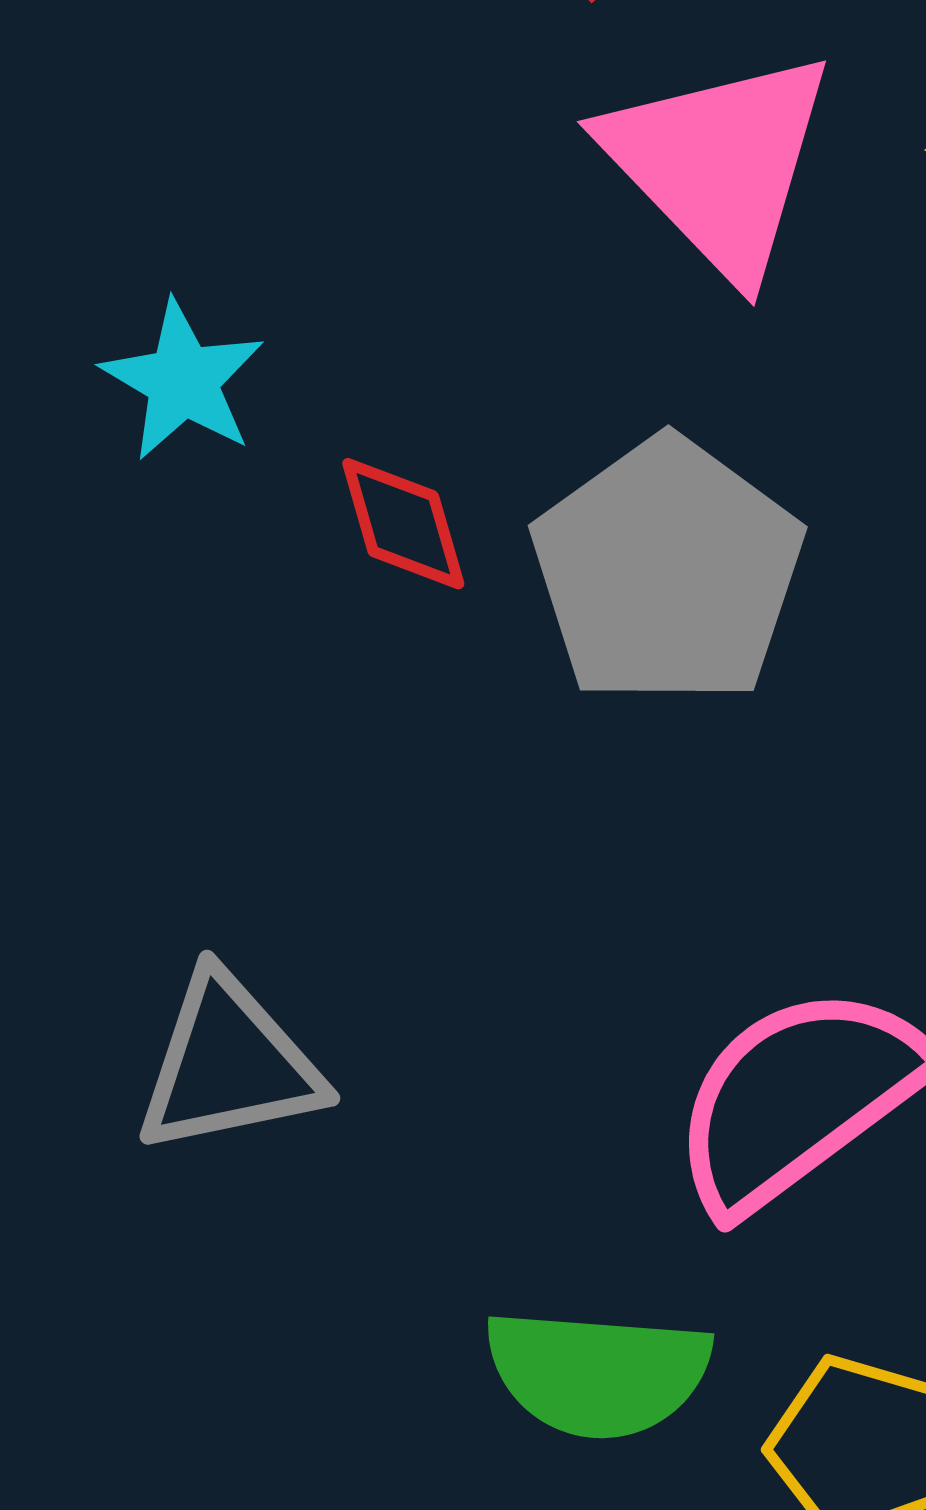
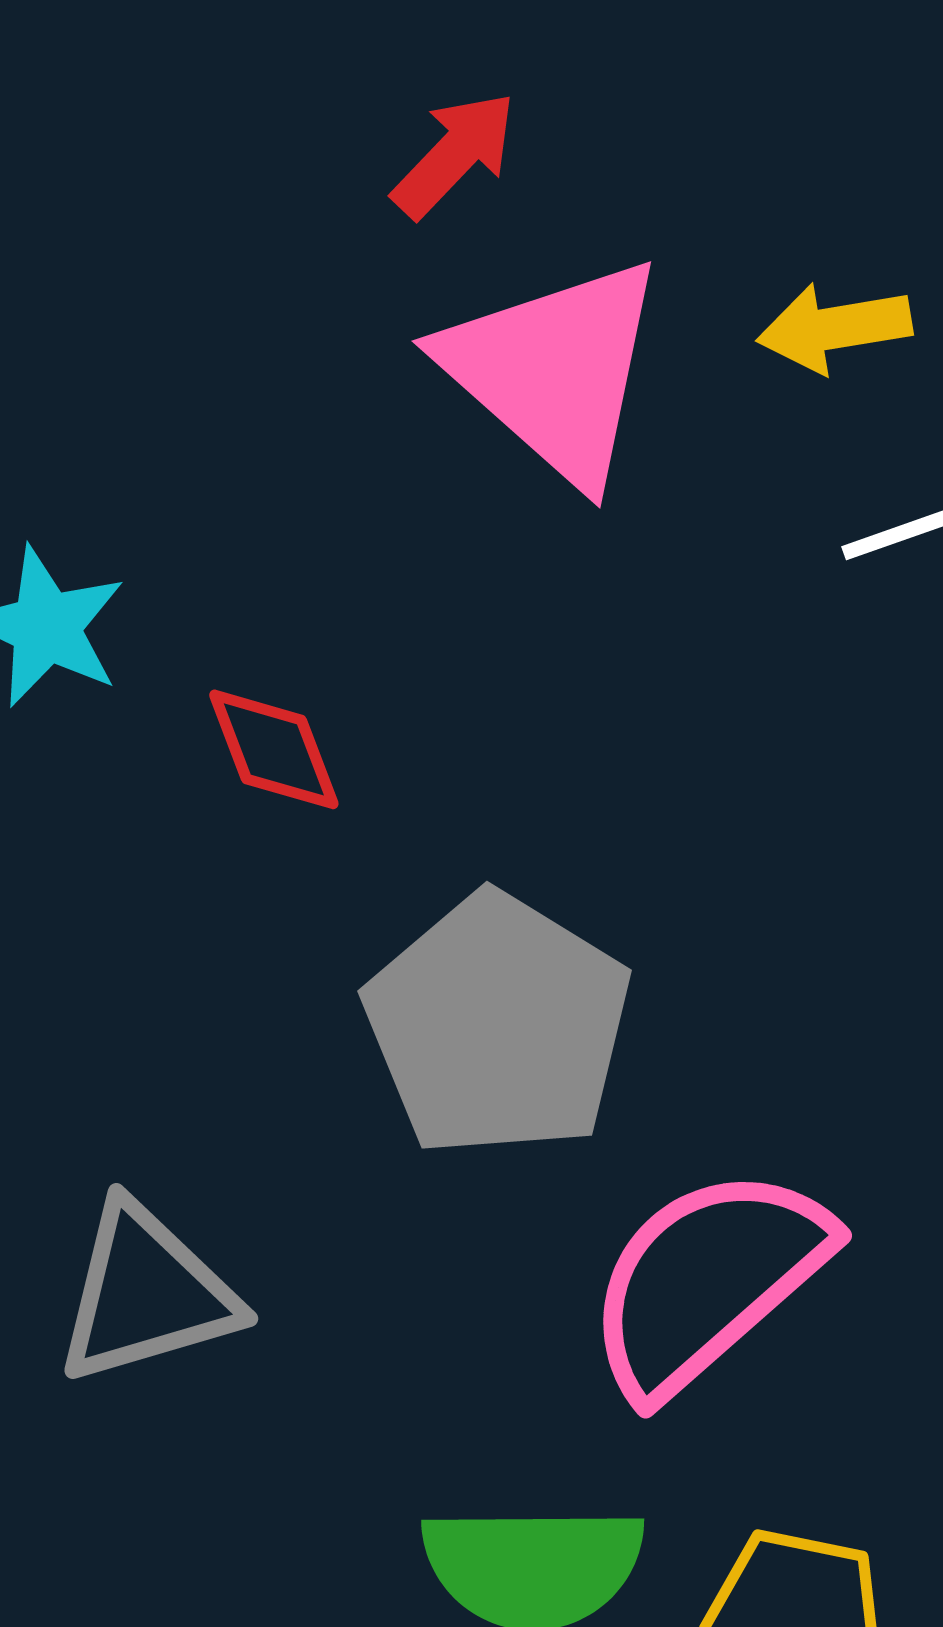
gray pentagon: (667, 571) -> (498, 1025), moved

